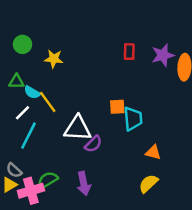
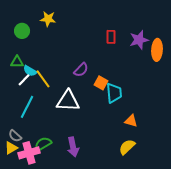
yellow star: (54, 59) -> (48, 19), moved
orange square: (117, 107) -> (101, 83), turned 32
white line: (22, 113) -> (24, 80), moved
purple semicircle: (93, 144) -> (81, 70), moved

